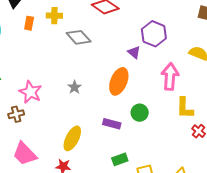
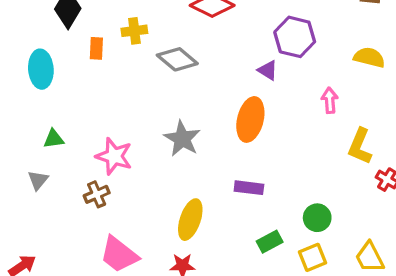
pink arrow: (170, 77) -> (330, 100), size x0.6
gray star: (75, 87) -> (182, 139), size x1.6
yellow L-shape: (185, 108) -> (360, 146), turned 30
green circle: (140, 113) -> (317, 218), moved

